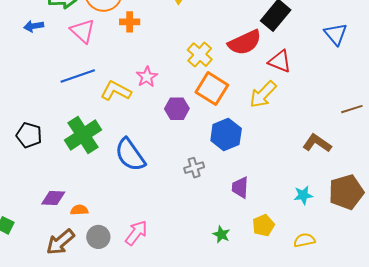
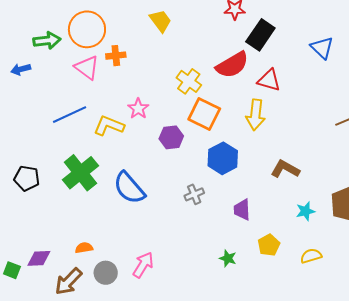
pink triangle: (83, 31) -> (87, 68), moved
yellow arrow: (263, 94) -> (255, 115), turned -32
brown L-shape: (317, 143) -> (285, 169), moved
purple diamond: (53, 198) -> (39, 258), moved

